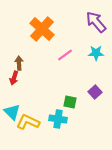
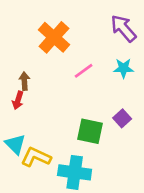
green square: (70, 102) -> (90, 131), size x1.5
cyan cross: (58, 119) -> (75, 172), moved, size x1.4

